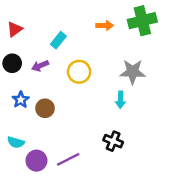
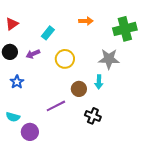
green cross: (142, 21) -> (125, 29), moved
brown circle: (45, 108) -> (79, 89), moved
purple line: (68, 159) -> (56, 106), moved

